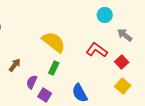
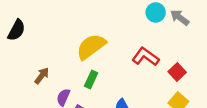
gray arrow: (125, 35) -> (180, 18), moved
yellow semicircle: (54, 42) -> (91, 47), turned -75

